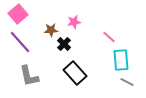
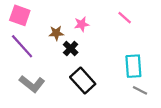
pink square: (18, 14) -> (20, 15), turned -30
pink line: (109, 37) -> (125, 18), moved
gray L-shape: (29, 76) -> (32, 84), turned -40

